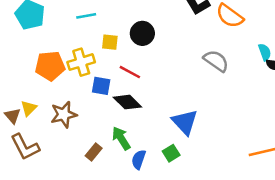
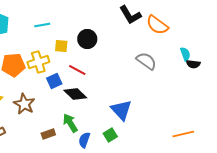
blue square: (101, 86) -> (54, 81), turned -35
brown star: (64, 115) -> (24, 104), turned -30
brown rectangle: (94, 152) -> (48, 134), turned 32

